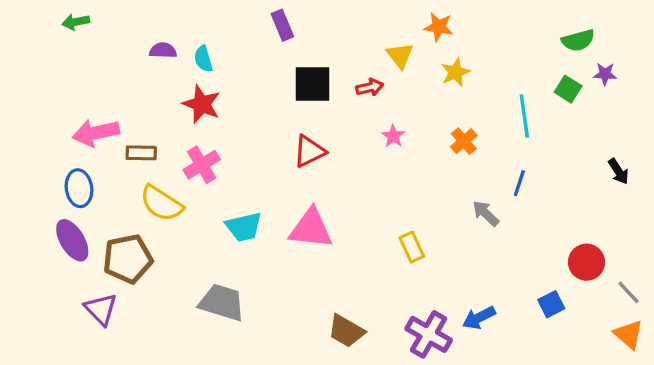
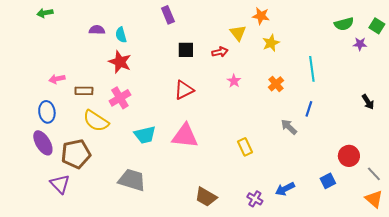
black square: (313, 84) -> (186, 50), size x0.7
green square: (568, 89) -> (377, 26), moved
pink arrow: (96, 133) -> (57, 79), size x0.6
purple cross: (429, 334) -> (255, 199), size x0.6

